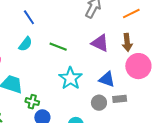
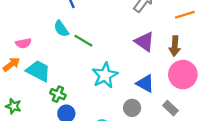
cyan semicircle: (25, 44) -> (61, 29), turned 98
green line: (58, 47) -> (83, 41), moved
gray rectangle: (120, 99) -> (170, 108), moved, turned 40

